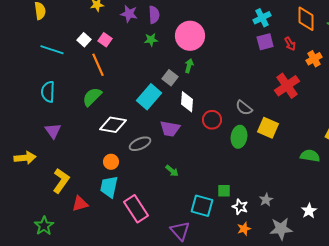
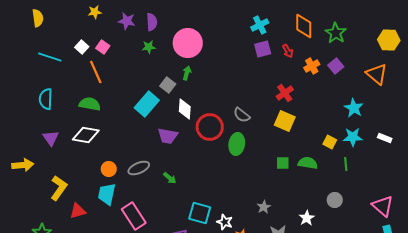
red cross: (287, 86) -> (285, 93), size x0.7
green semicircle: (92, 97) -> (90, 104), turned 55
red circle: (212, 120) -> (210, 127), size x1.4
white diamond: (113, 125) -> (86, 135), moved
yellow square: (268, 128) -> (285, 121), moved
gray ellipse: (140, 144) -> (139, 168), moved
green square: (224, 191) -> (283, 163), moved
white star: (240, 207) -> (225, 222), moved

